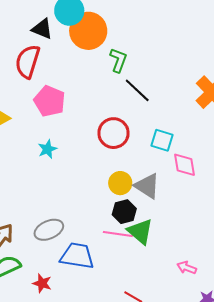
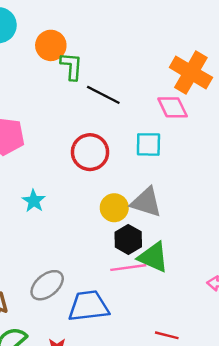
orange circle: (88, 31) -> (51, 45), moved, size x0.7
cyan star: (47, 149) -> (34, 201), moved
pink diamond: (185, 165) -> (173, 107), moved

